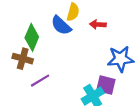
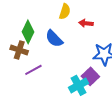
blue semicircle: (61, 25) -> (54, 39), moved
purple square: (106, 85) -> (90, 76), turned 30

